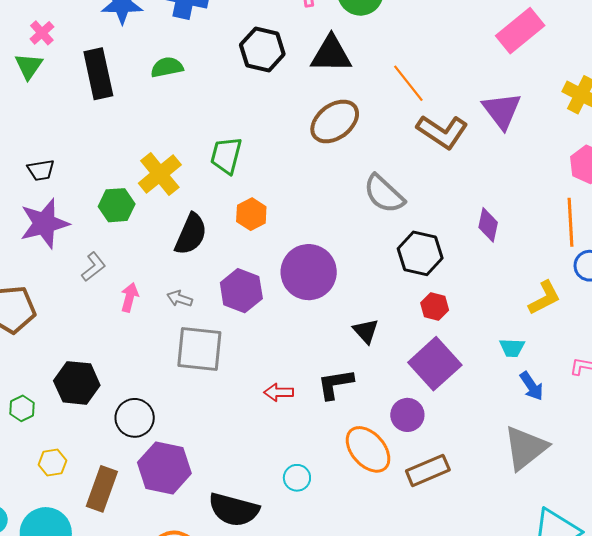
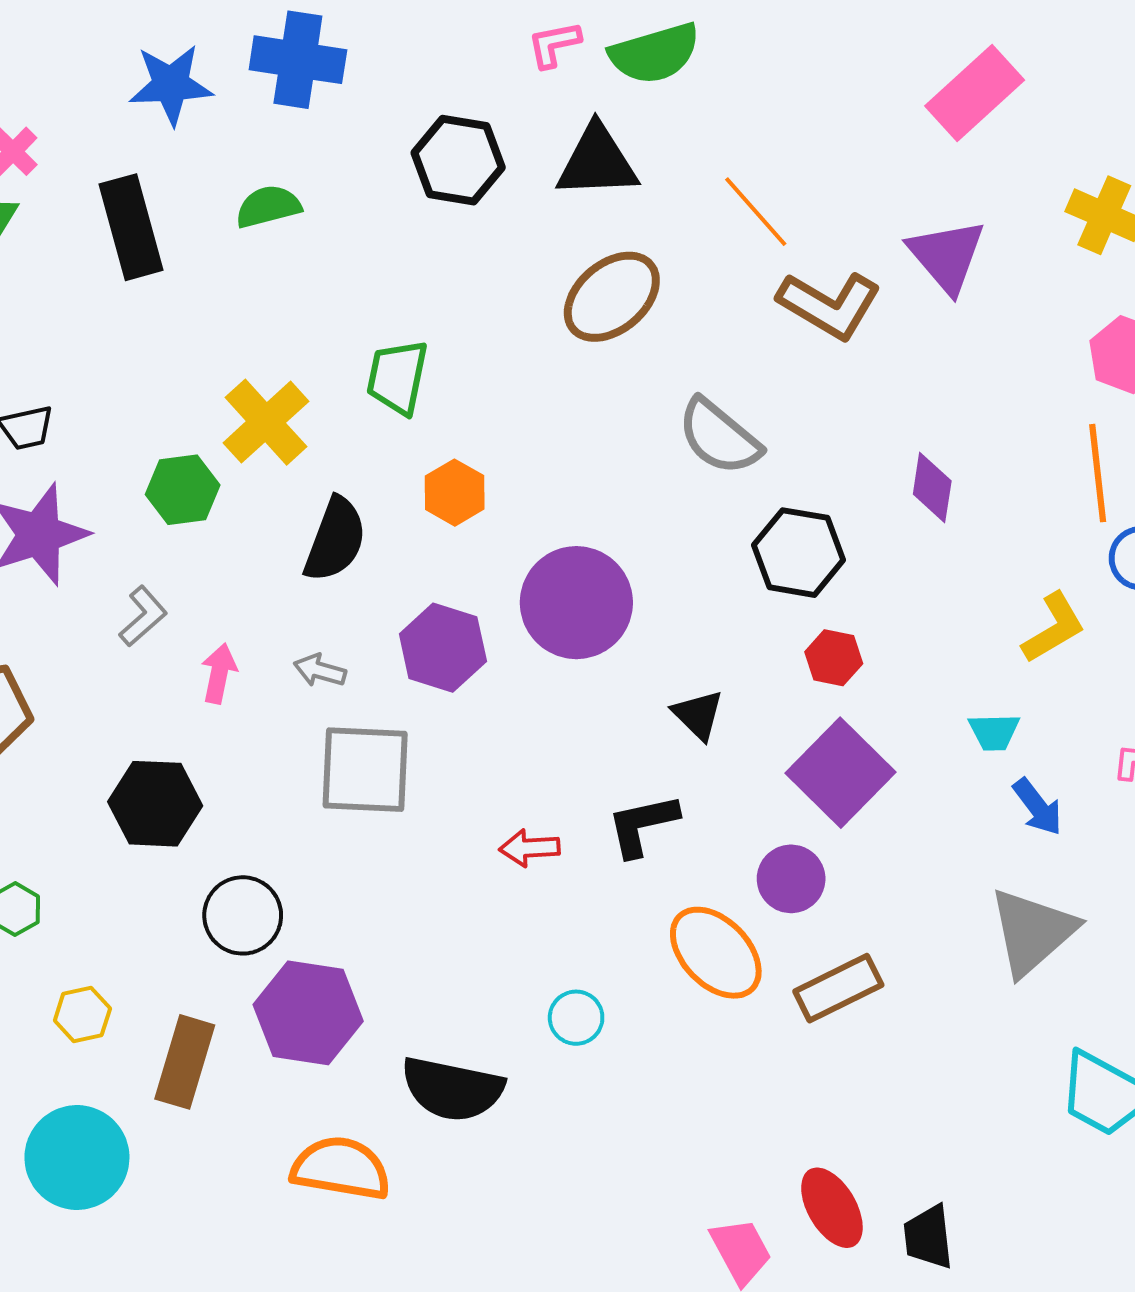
black hexagon: (77, 383) -> (155, 804), moved

